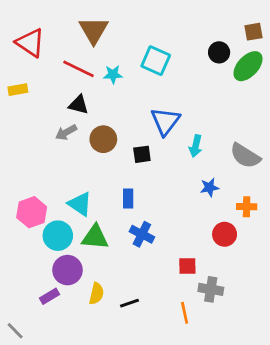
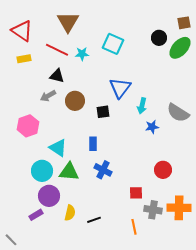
yellow rectangle: (18, 90) -> (24, 59), moved
blue star: (209, 187) -> (152, 127), moved
orange cross: (247, 207) -> (179, 208), moved, size x1.6
pink hexagon: (32, 212) -> (28, 126), moved

